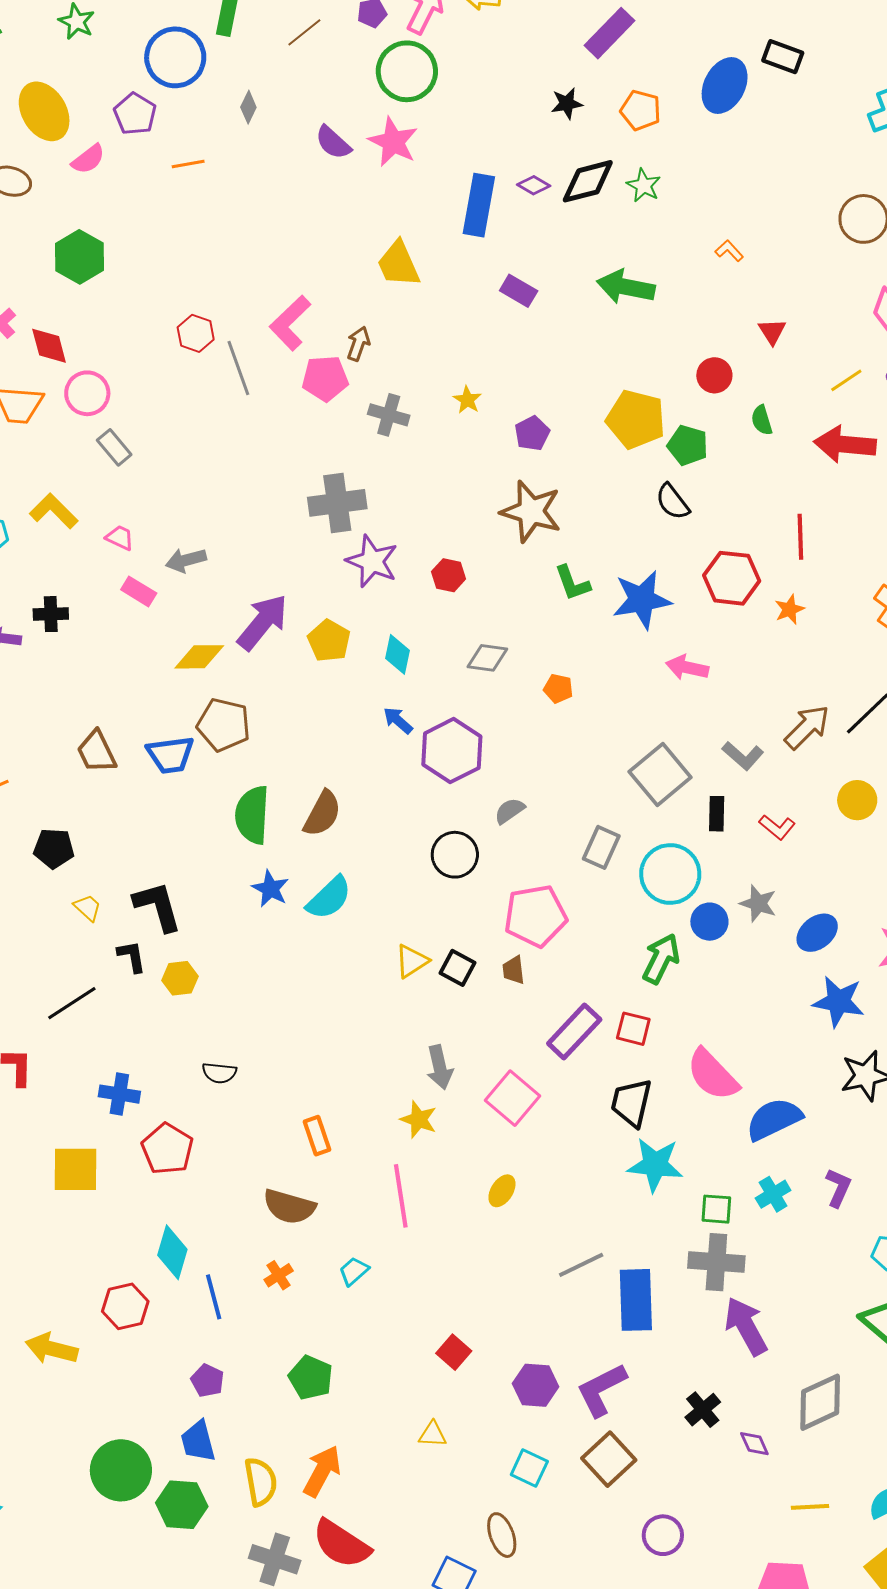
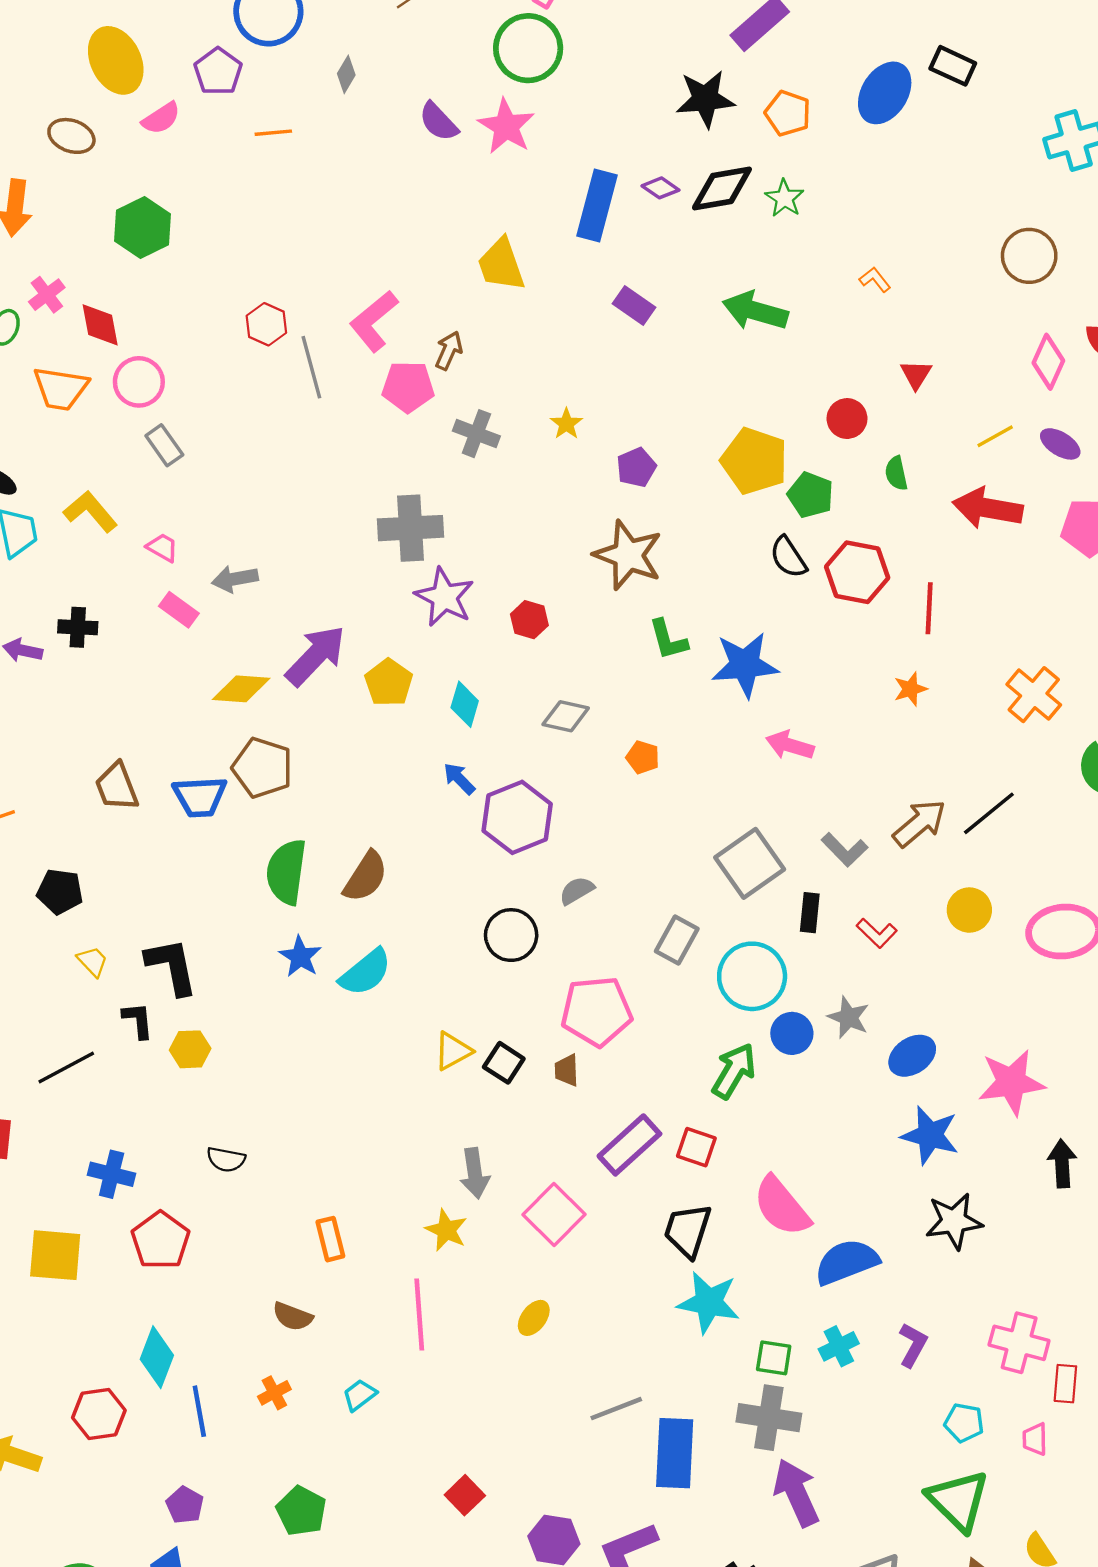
black star: (567, 103) -> (705, 99), size x1.6
red hexagon: (732, 578) -> (857, 572), moved
brown semicircle: (289, 1207) -> (293, 1316), size x0.7

